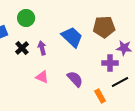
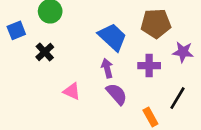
purple arrow: (42, 48) -> (107, 68), moved
purple cross: (110, 63) -> (149, 66), moved
black line: (120, 82) -> (178, 98), turned -30

